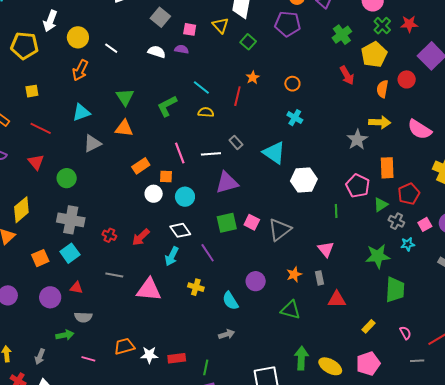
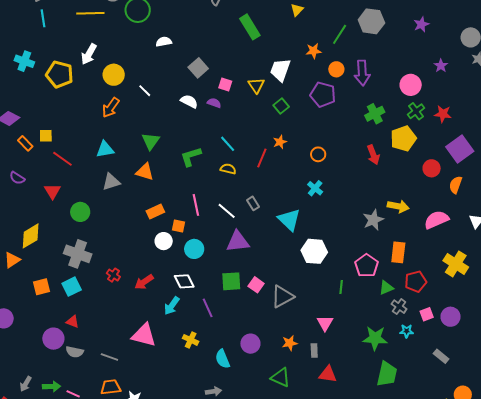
orange semicircle: (382, 89) -> (456, 185), moved
yellow square: (32, 91) -> (46, 136), moved
pink semicircle: (420, 129) -> (436, 220), turned 115
white line: (211, 154) -> (227, 211), turned 36
gray line: (114, 275) -> (109, 357), moved
purple circle: (50, 297) -> (53, 339), moved
green arrow: (65, 335) -> (52, 387), moved

